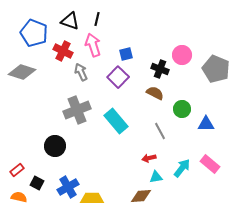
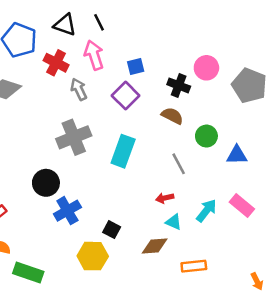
black line: (97, 19) -> (99, 22), turned -40
cyan rectangle: (116, 121) -> (123, 151), turned 60
cyan triangle: (156, 177) -> (174, 222), turned 32
black square: (37, 183) -> (112, 230), moved
blue cross: (68, 187) -> (67, 211), moved

